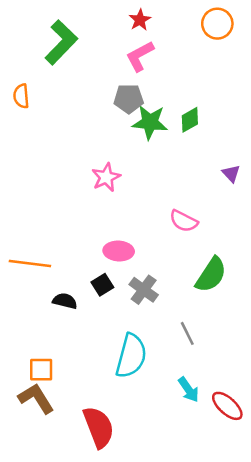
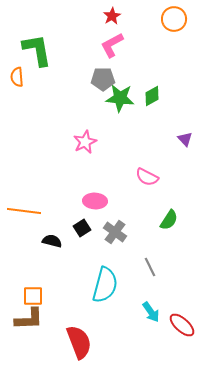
green L-shape: (61, 42) -> (37, 50), moved, turned -54
green semicircle: (211, 275) -> (169, 220), size x0.7
brown L-shape: (36, 398) -> (29, 319), turned 120

